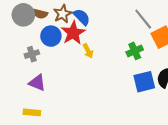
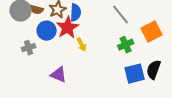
blue semicircle: (82, 17) -> (76, 13), turned 48
gray line: (143, 19) -> (121, 15), moved
purple triangle: (37, 83) -> (59, 75), moved

